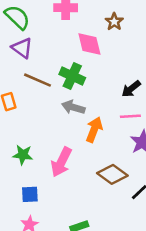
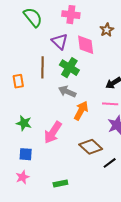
purple triangle: (22, 48) -> (60, 41), moved
brown line: (38, 80) -> (42, 67), turned 60

